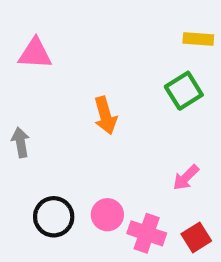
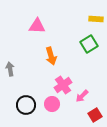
pink triangle: (35, 53) -> (37, 26), moved
pink arrow: (186, 178) -> (82, 96), moved
pink cross: (147, 233) -> (63, 85), moved, turned 36

